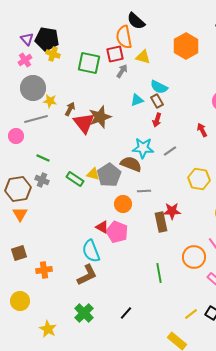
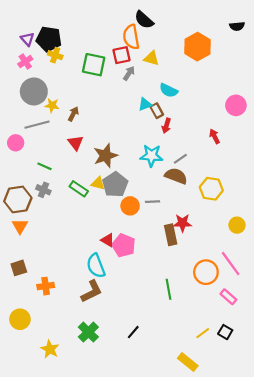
brown rectangle: (157, 101) -> (157, 111), moved
brown star: (100, 117) -> (105, 156), moved
red triangle: (84, 123) -> (76, 143), moved, size x0.7
brown semicircle: (131, 164) -> (176, 176), moved
orange circle: (123, 204) -> (130, 206), moved

